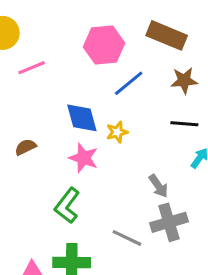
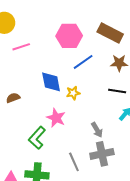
pink star: (84, 158) -> (56, 118), moved
gray line: (127, 238) -> (74, 162), turned 36

